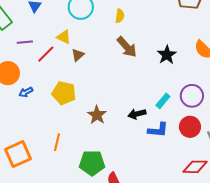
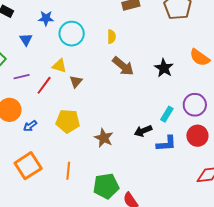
orange square: (18, 154) -> (28, 166), moved

